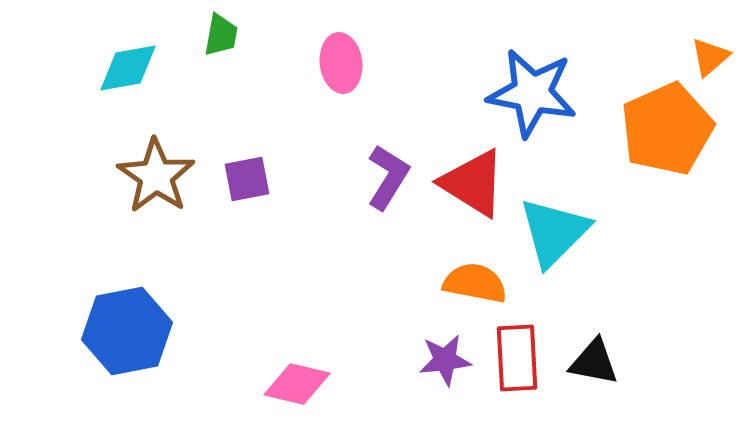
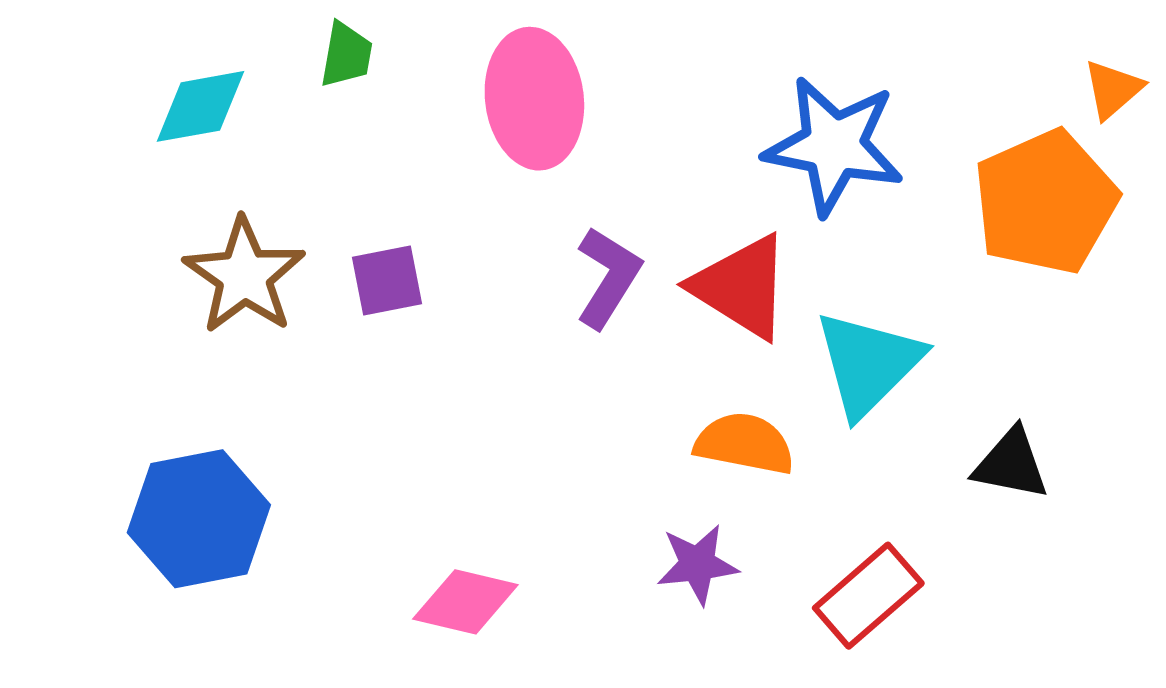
pink ellipse: (341, 63) -> (534, 99), size x1.5
red rectangle: (517, 358) -> (868, 596), moved, turned 52
black triangle: (594, 362) -> (1011, 464), moved

